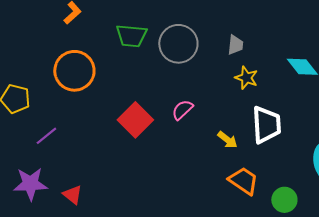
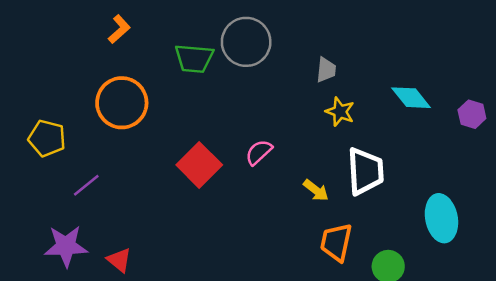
gray circle: (178, 44) -> (246, 42), moved
orange trapezoid: (243, 181) -> (336, 242), turned -112

